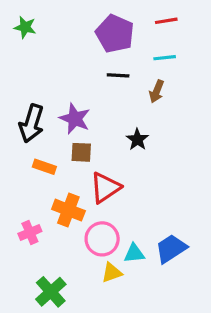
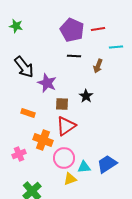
red line: (166, 21) -> (98, 29), moved
cyan line: (165, 58) -> (116, 47), moved
black arrow: (32, 123) -> (24, 67), moved, turned -55
brown square: (81, 152) -> (62, 104), moved

